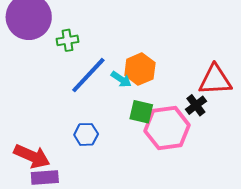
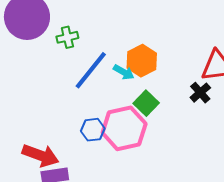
green square: (141, 112) -> (146, 103), turned 35
pink hexagon: (167, 128) -> (124, 128), moved

